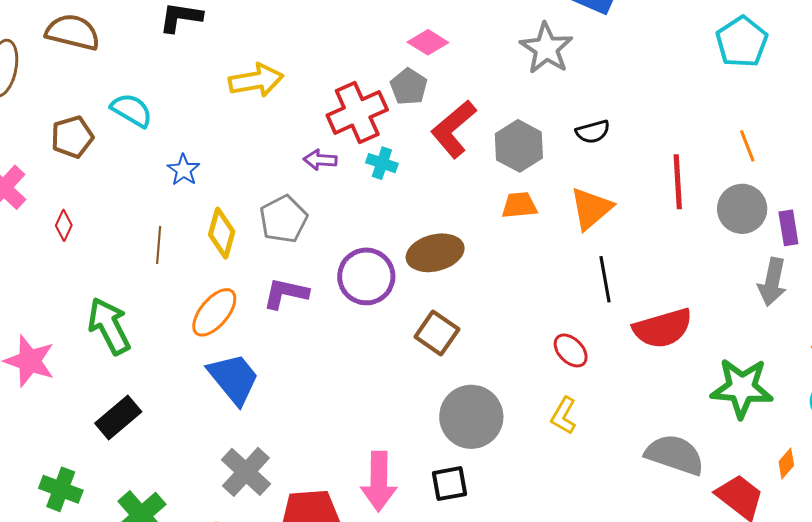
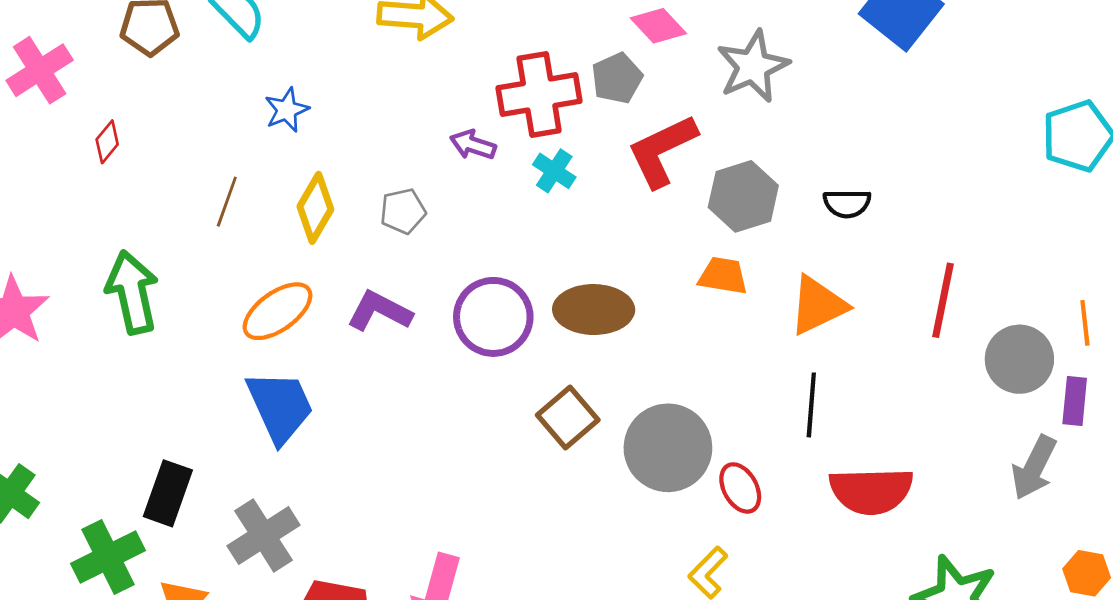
gray star: (546, 48) -> (753, 66), moved
orange line: (747, 146) -> (1085, 323), moved
gray pentagon: (283, 219) -> (403, 211), size x0.7
gray circle: (471, 417) -> (668, 448), moved
black rectangle: (118, 418) -> (168, 493), moved, turned -45

